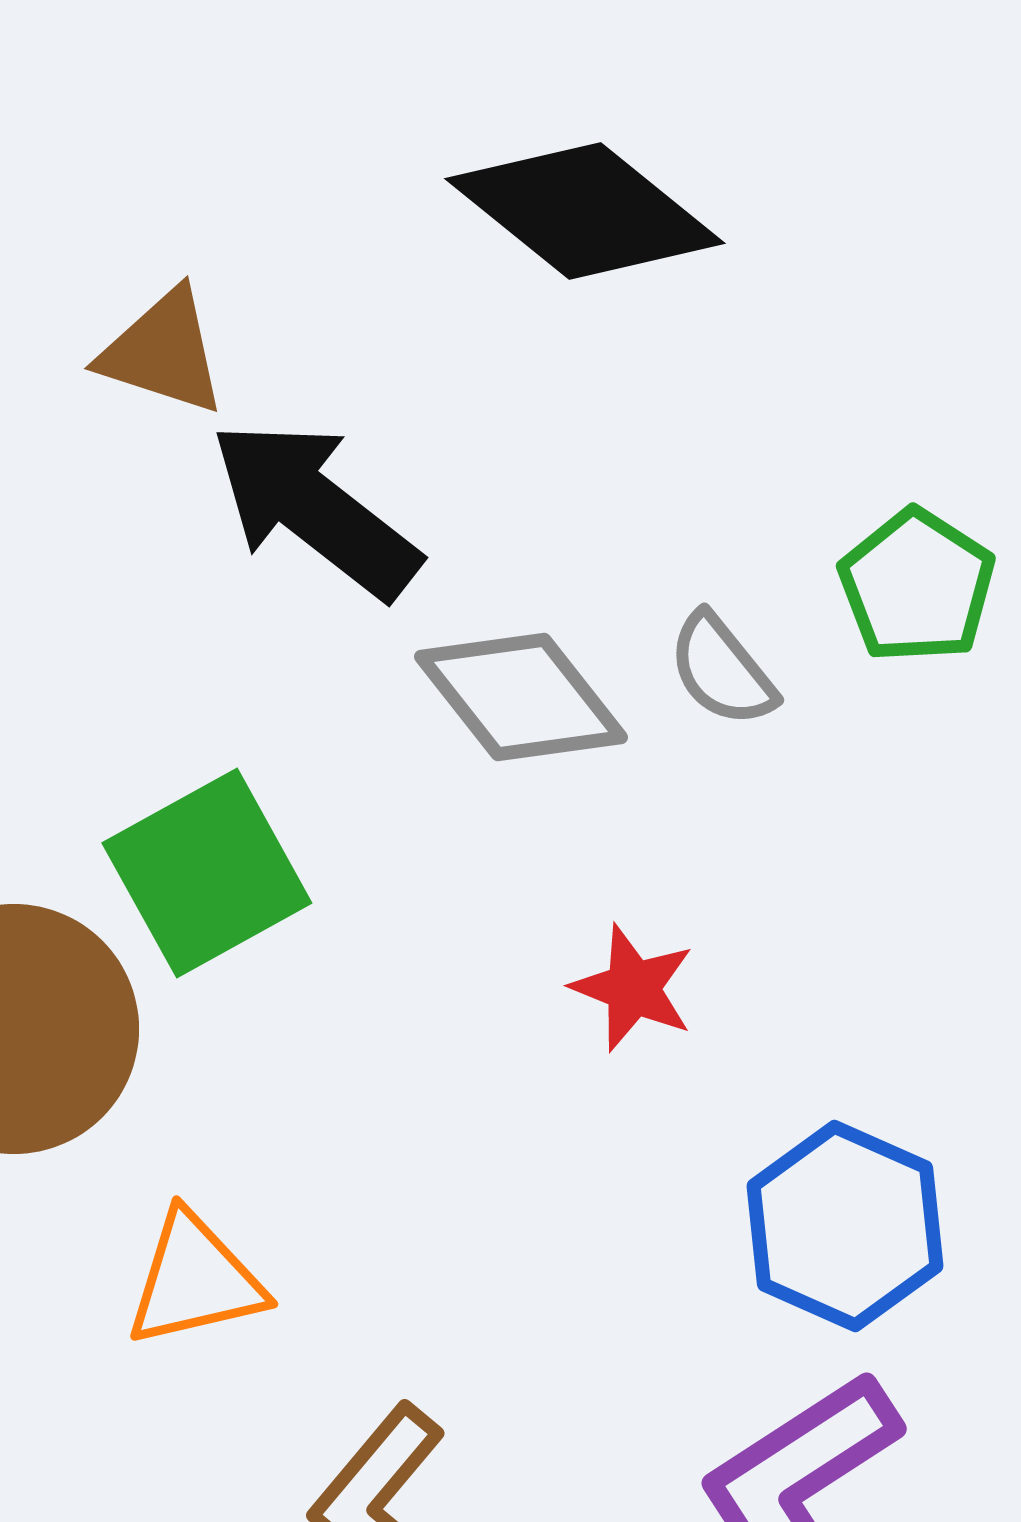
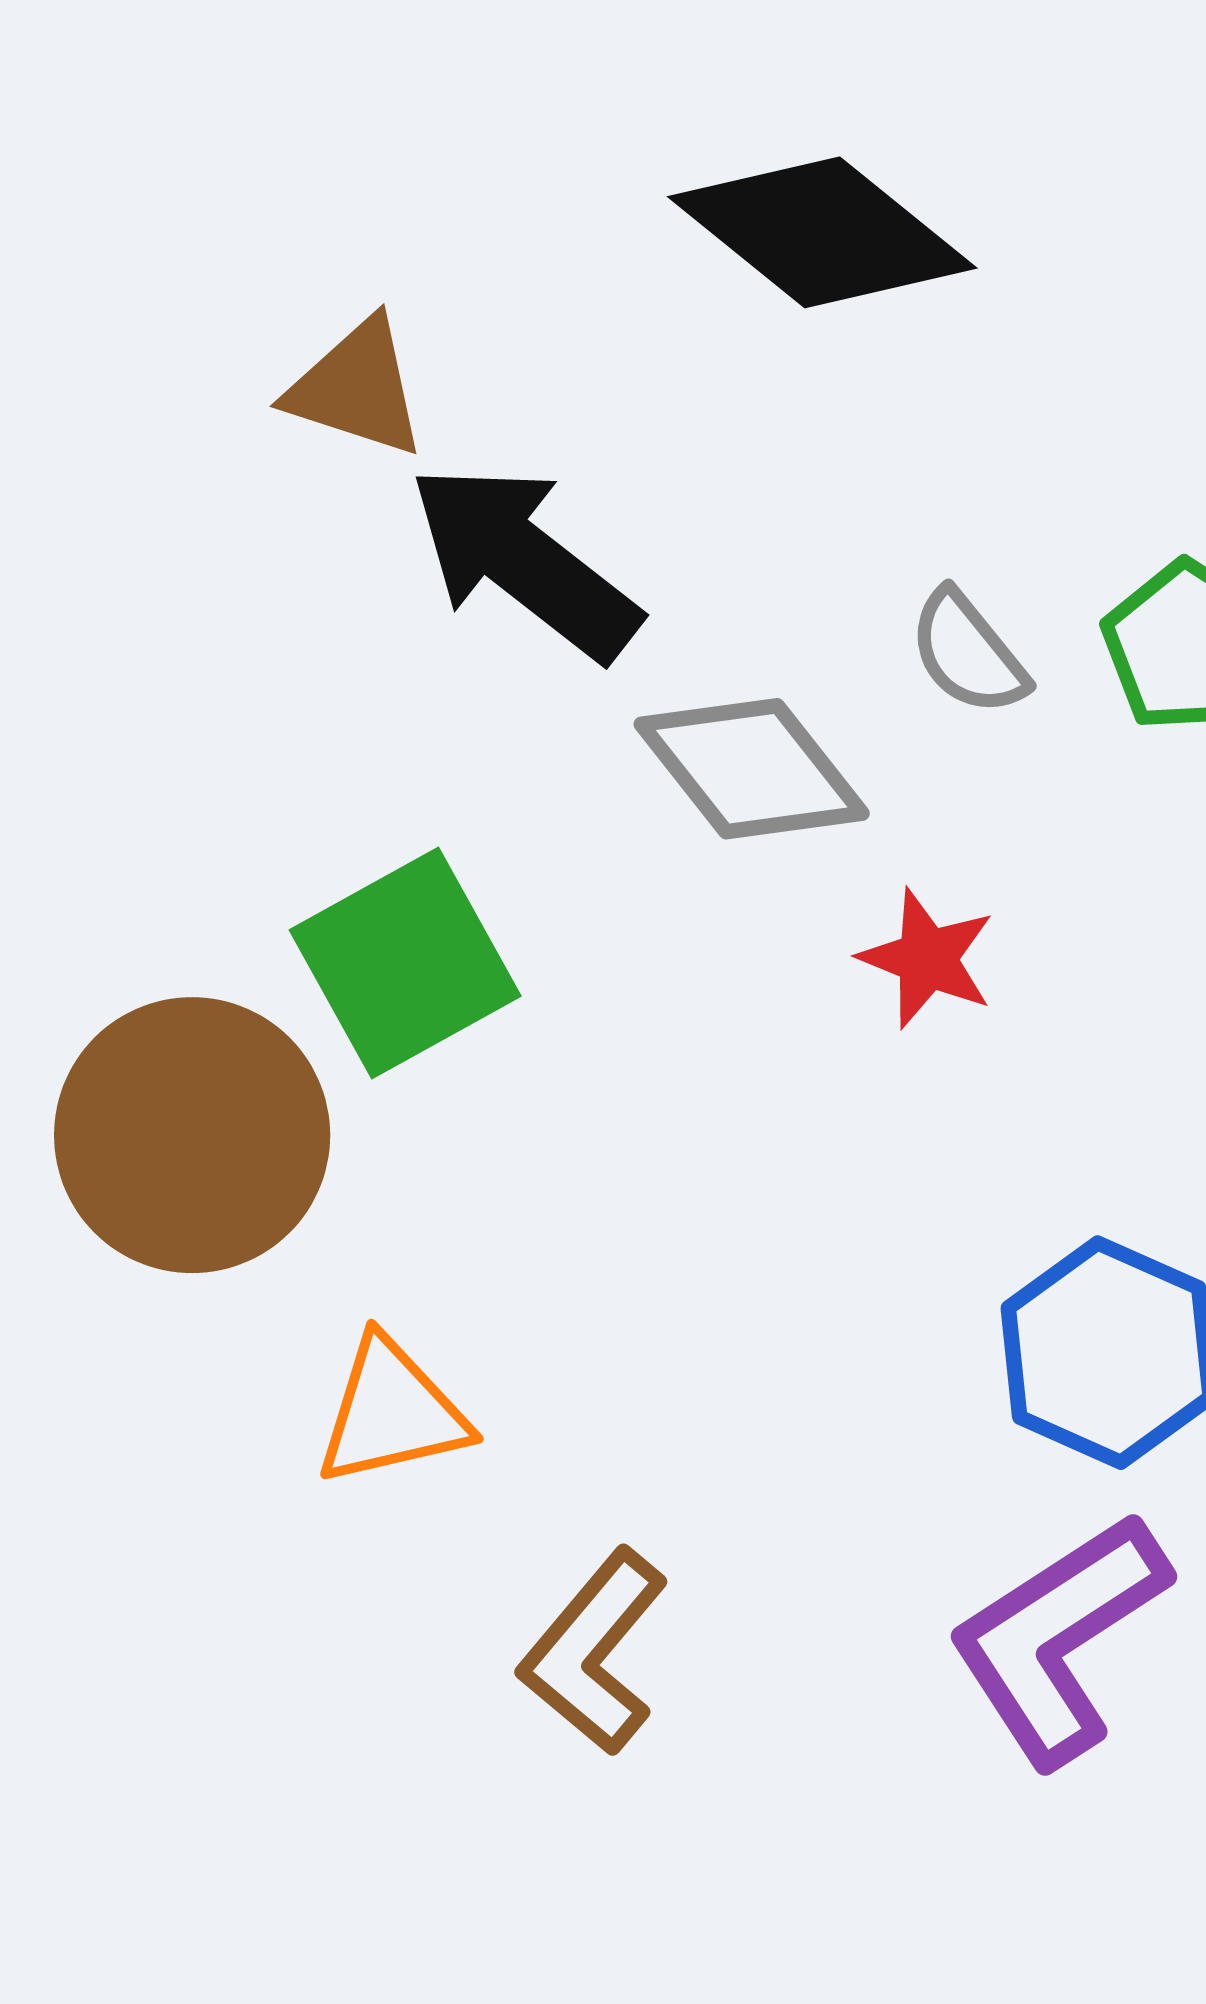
gray semicircle: (722, 670) -> (968, 653), moved
red star: (633, 988) -> (927, 959), moved

